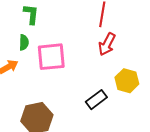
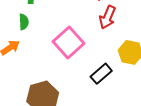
pink square: (51, 57) -> (69, 43), moved, turned -32

